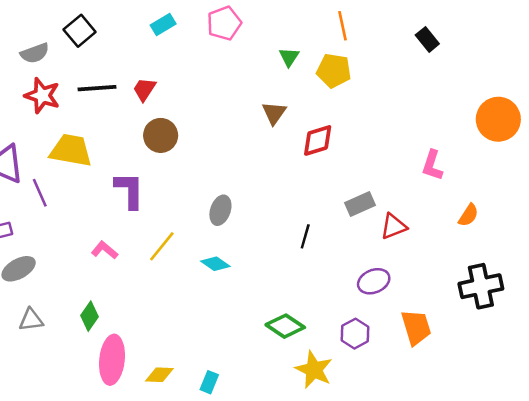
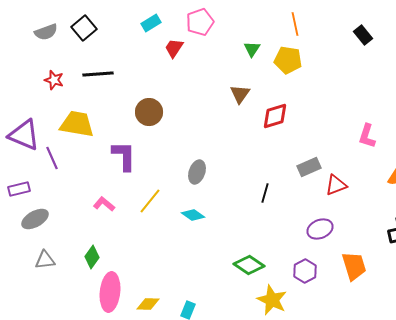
gray semicircle: (35, 53) -> (46, 32), moved
red trapezoid: (144, 89) -> (174, 48), moved
red star: (42, 96) -> (54, 80), size x0.7

